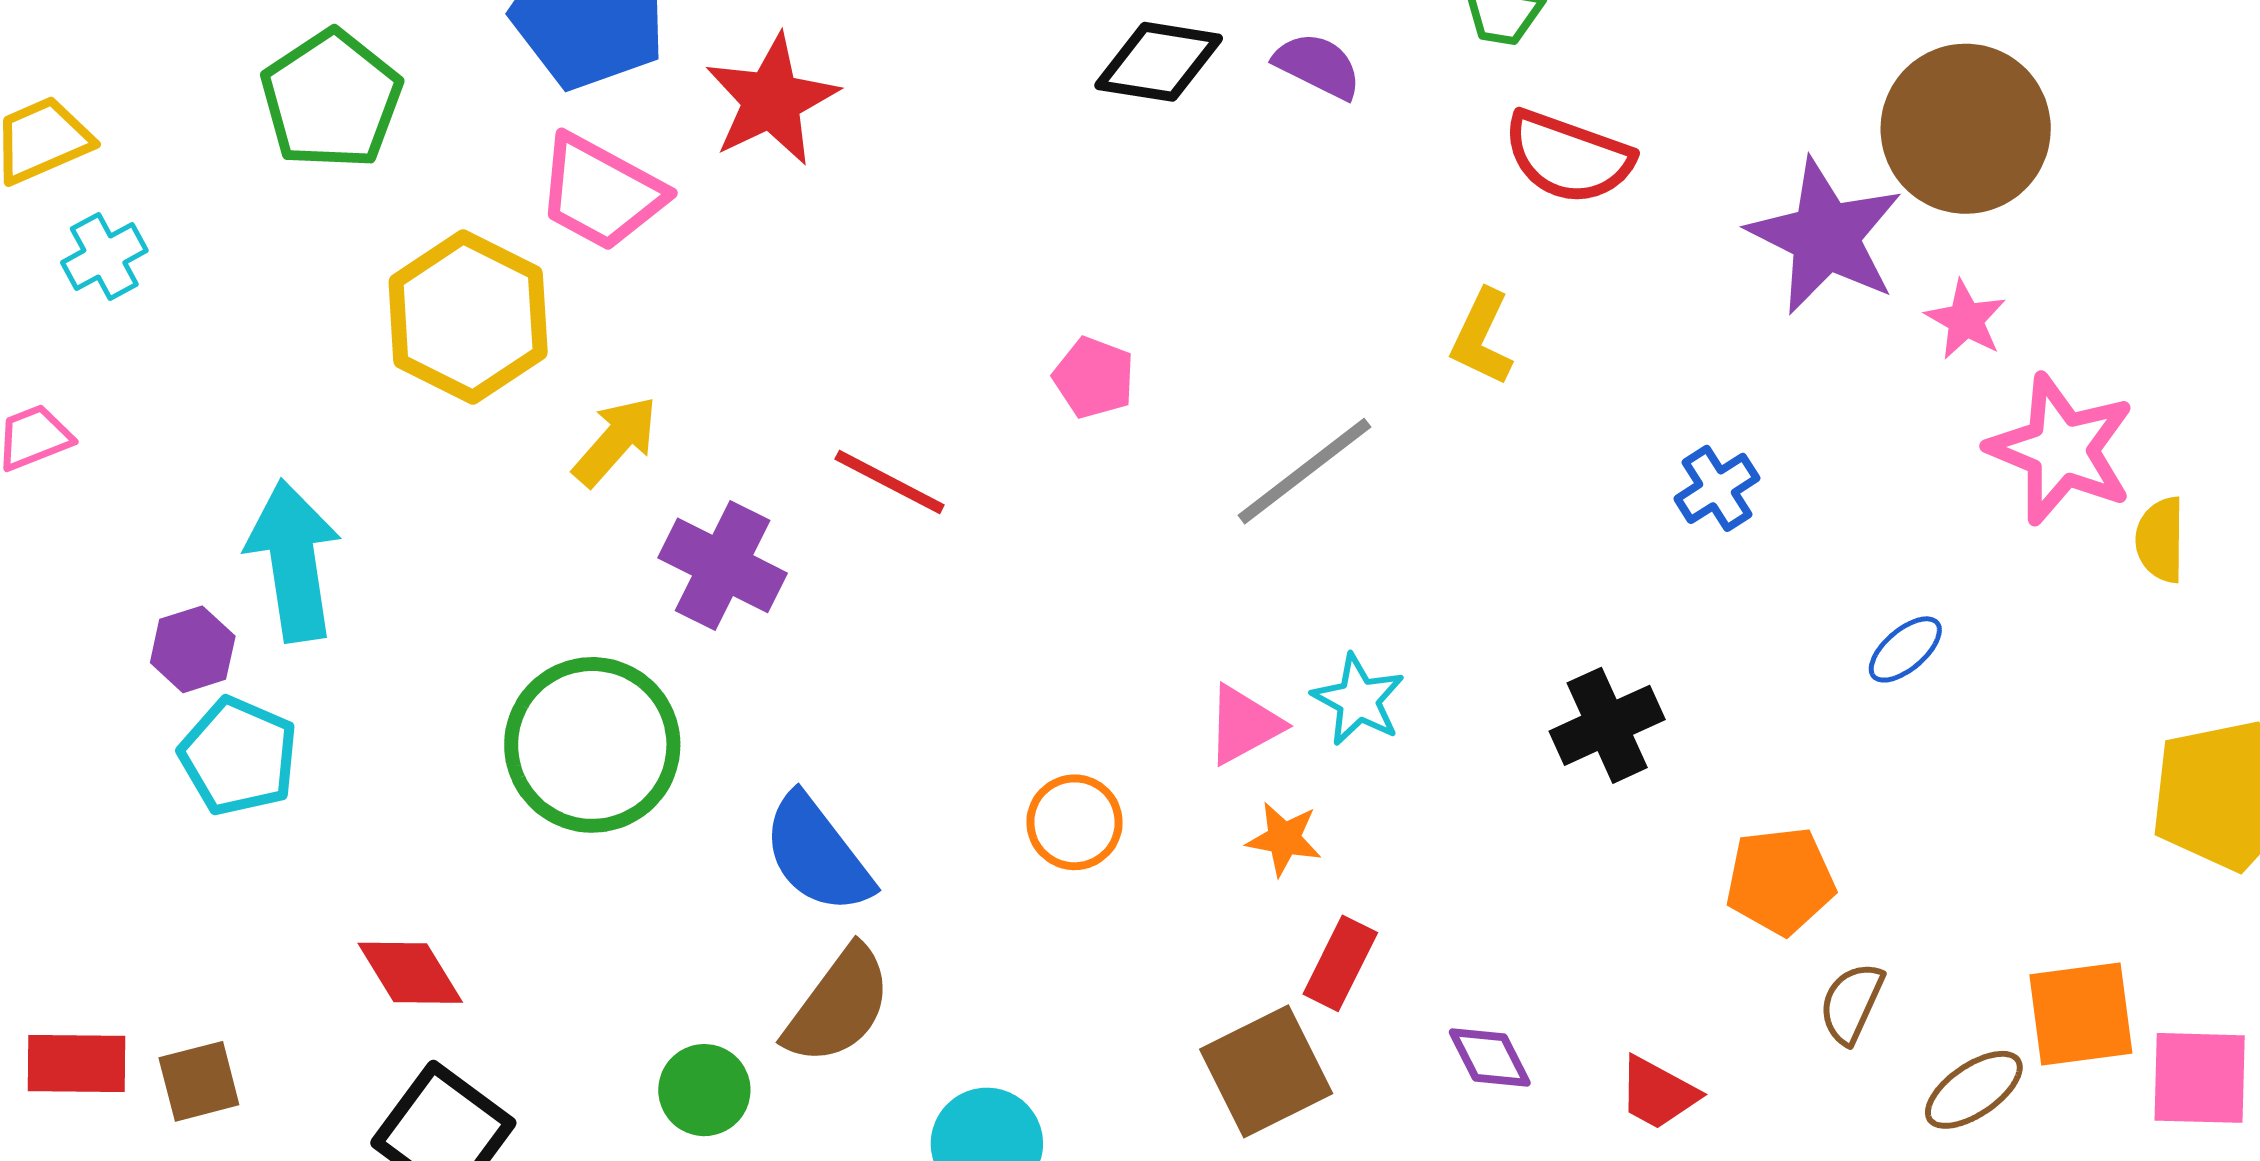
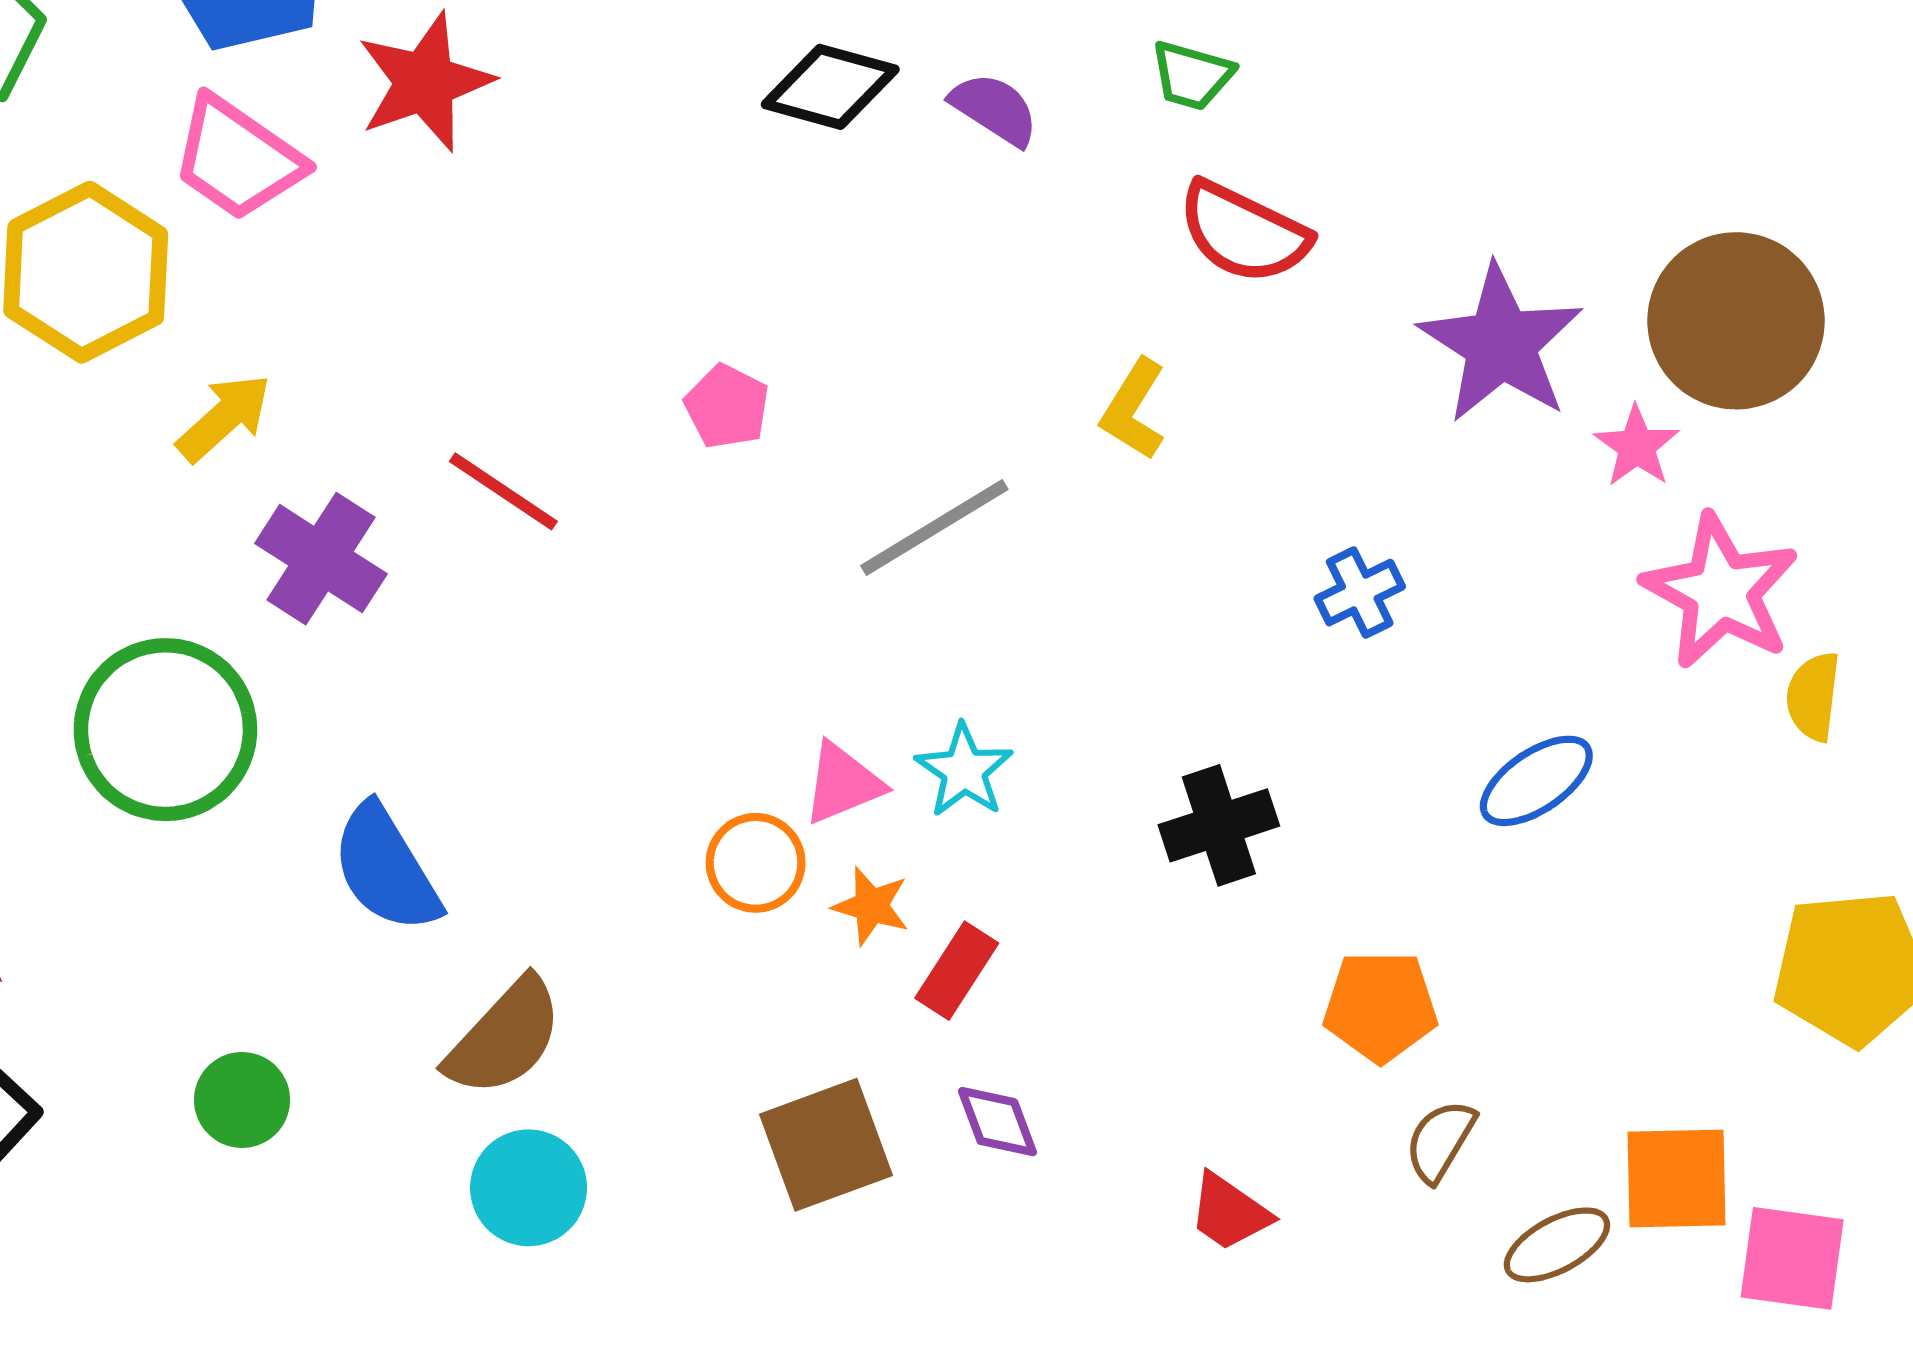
brown circle: (1966, 129) -> (1736, 321), moved
blue ellipse: (1905, 649) -> (1536, 781), size x1.4
orange circle: (1075, 822) -> (756, 863), moved
red rectangle: (1340, 963) -> (957, 971), moved
brown semicircle: (838, 1006) -> (505, 1037), moved
purple diamond: (1490, 1058) -> (997, 1122), moved

